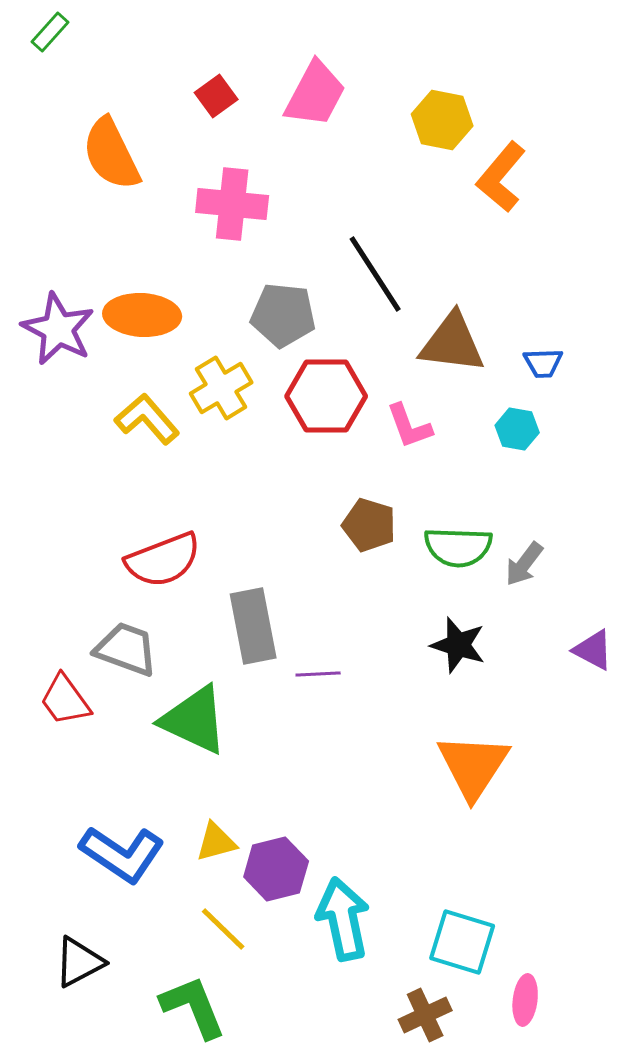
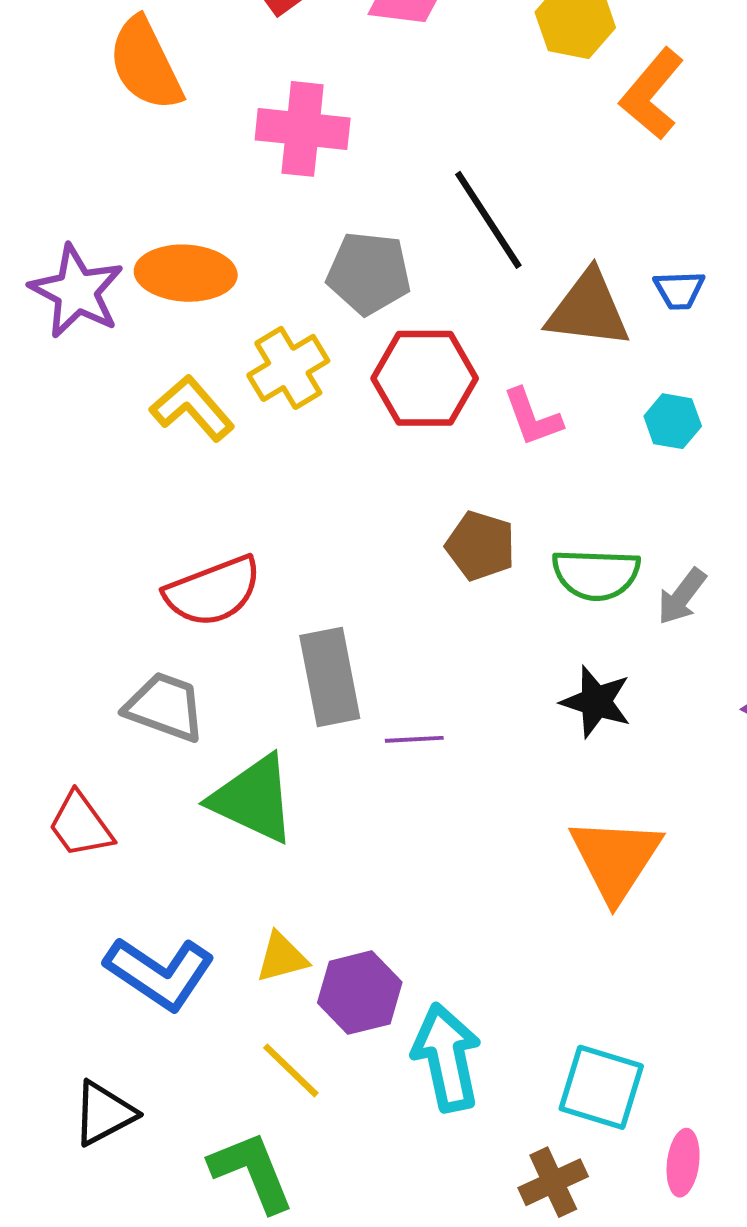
blue trapezoid: (543, 363) -> (679, 290), moved
red trapezoid: (65, 700) -> (81, 825), moved

